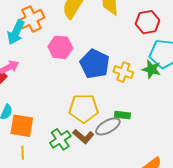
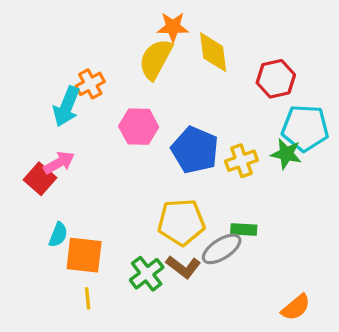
orange cross: (32, 19) -> (90, 84), size x0.7
yellow cross: (123, 72) -> (241, 161), turned -36

